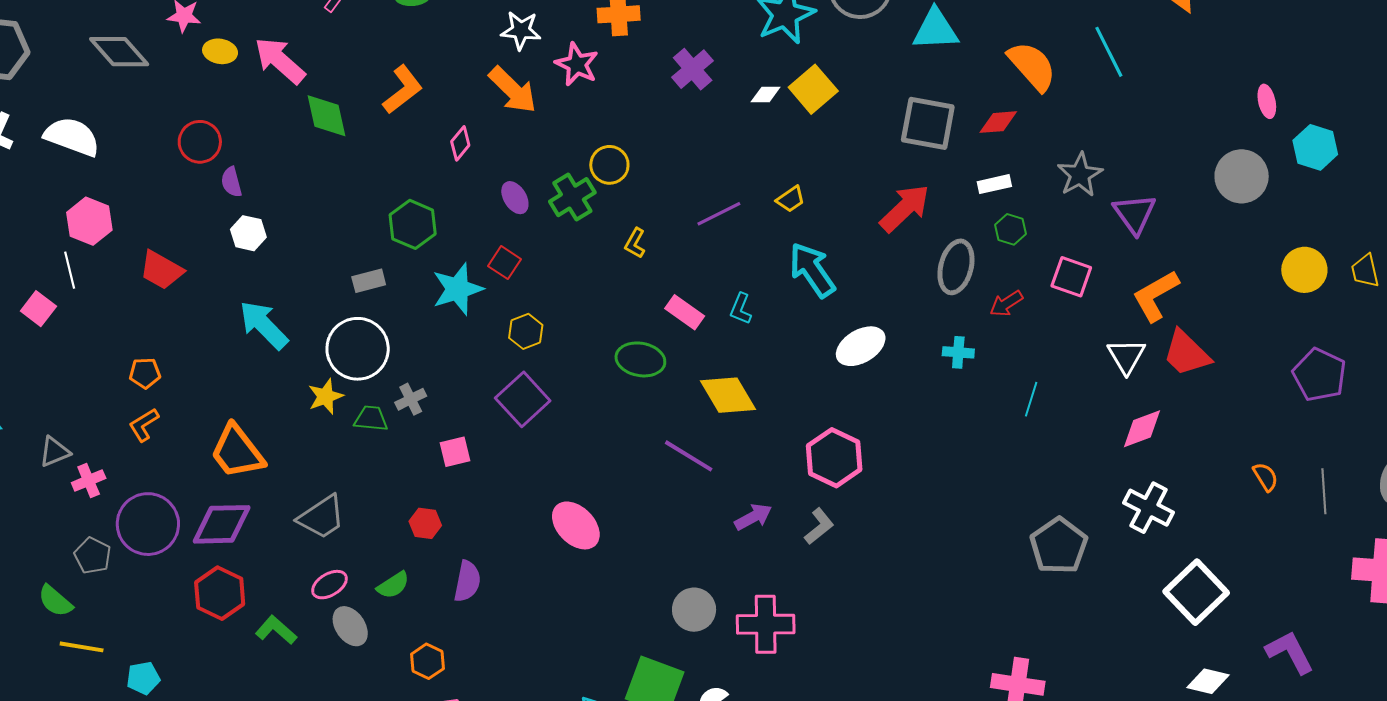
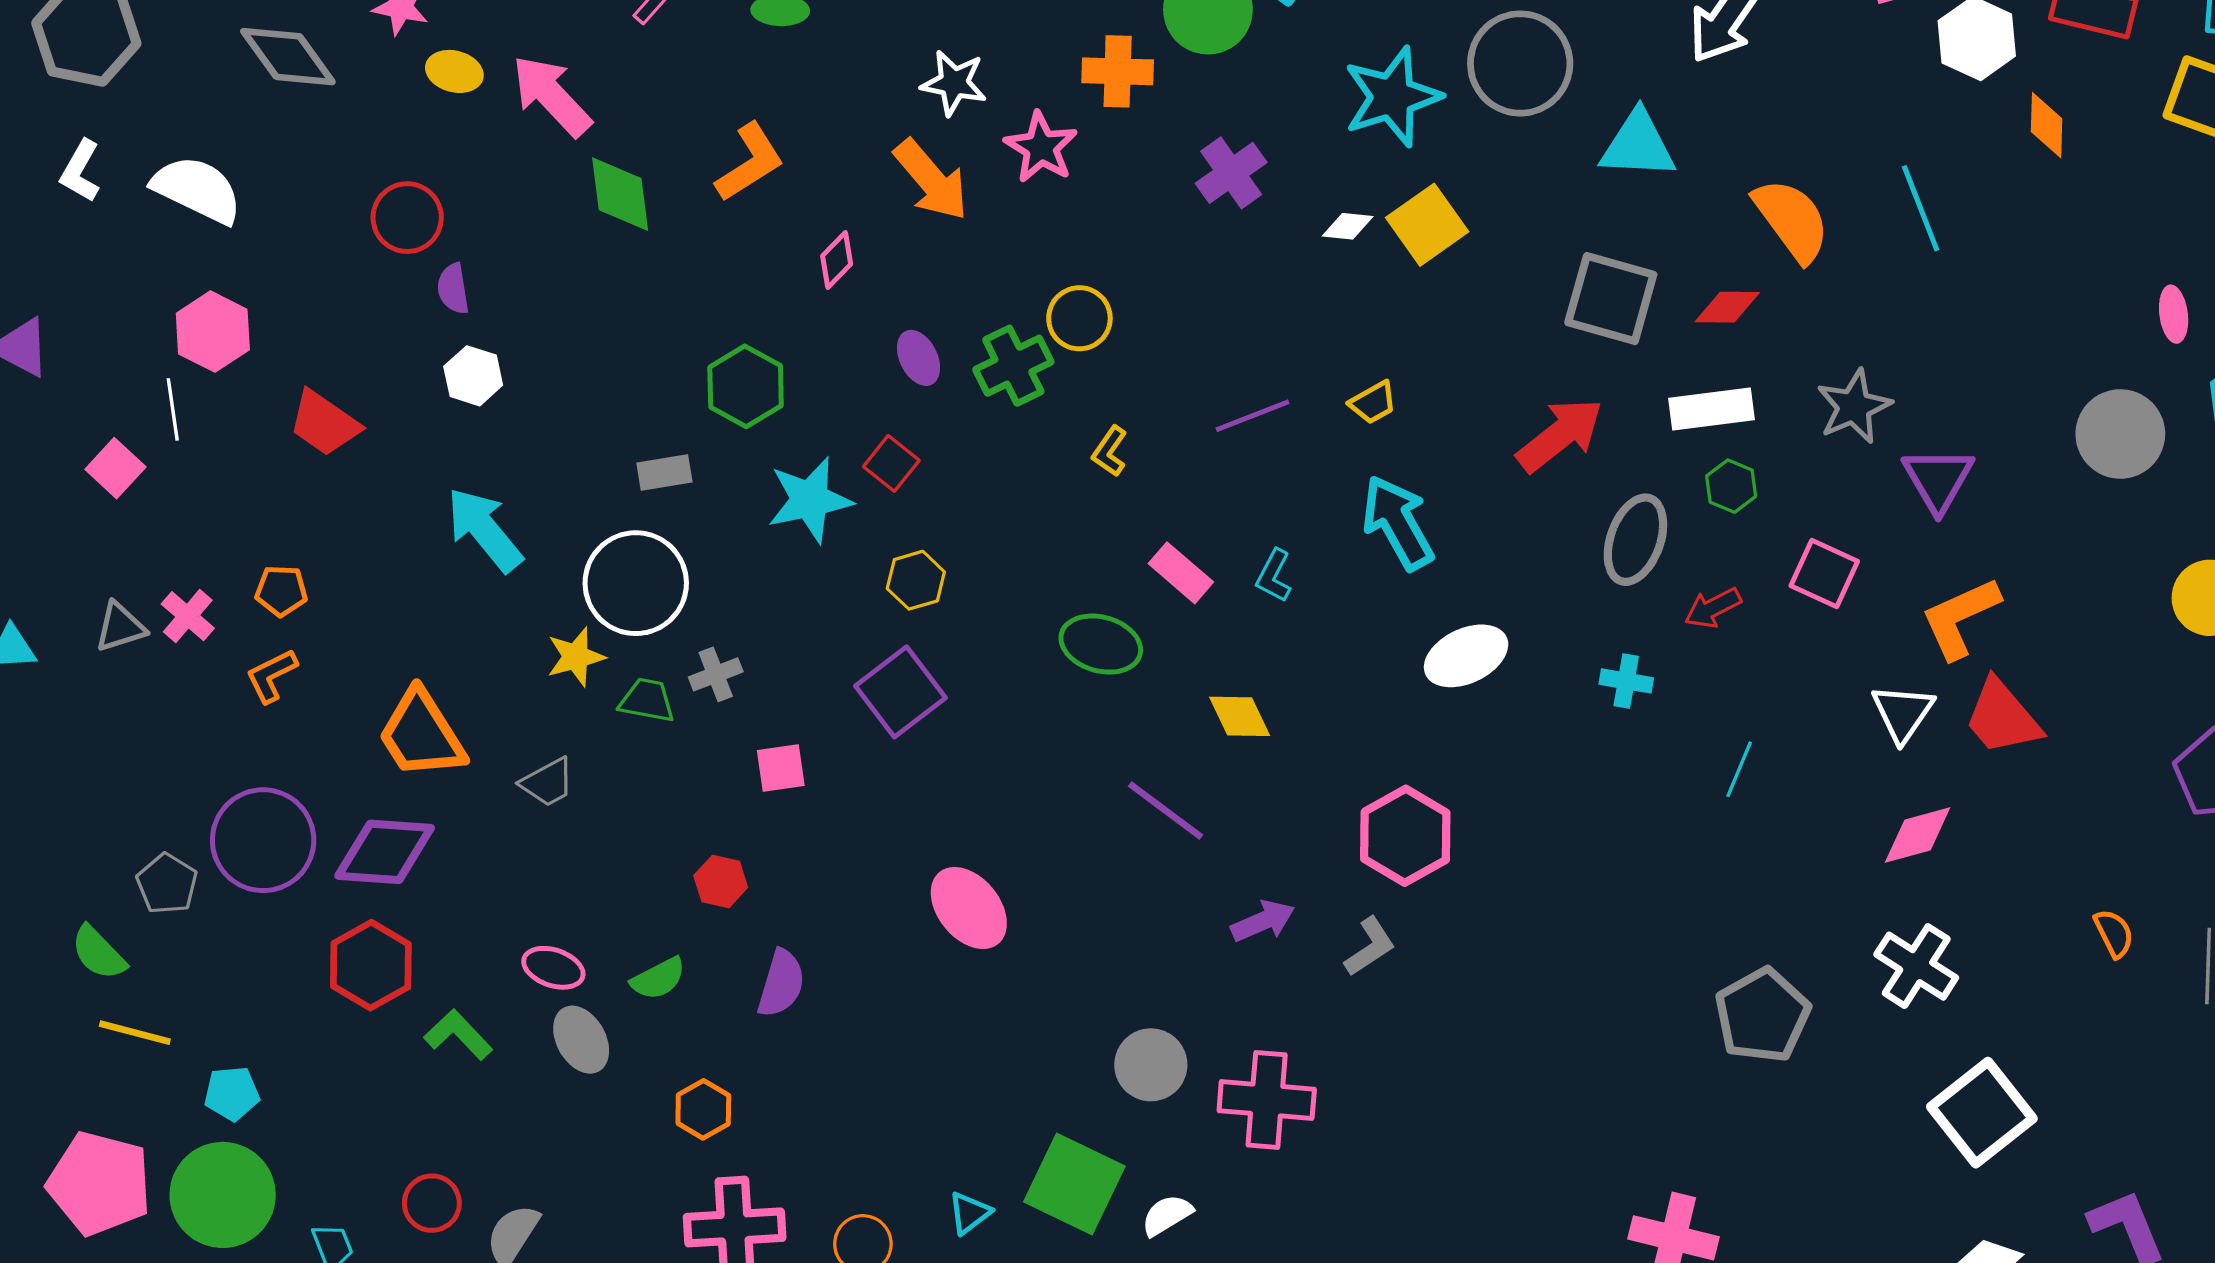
white rectangle: (994, 184) -> (1711, 409), size x1.5
yellow diamond: (728, 395) -> (1240, 716), size x0.7
gray triangle: (55, 452) -> (120, 627), moved
pink cross: (89, 481) -> (188, 616), moved, turned -32
gray trapezoid: (321, 517) -> (548, 782), moved, size x0.7
pink ellipse: (329, 585) -> (553, 968), turned 45

